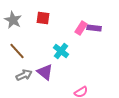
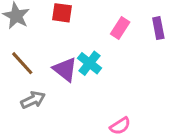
purple rectangle: (94, 28) -> (158, 28), moved, turned 72
purple triangle: (45, 72) -> (65, 69), moved

